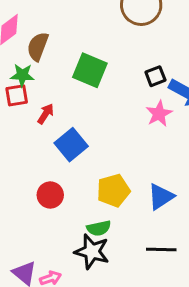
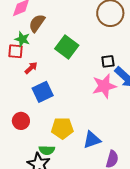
pink star: (159, 114) -> (104, 86), size x1.4

